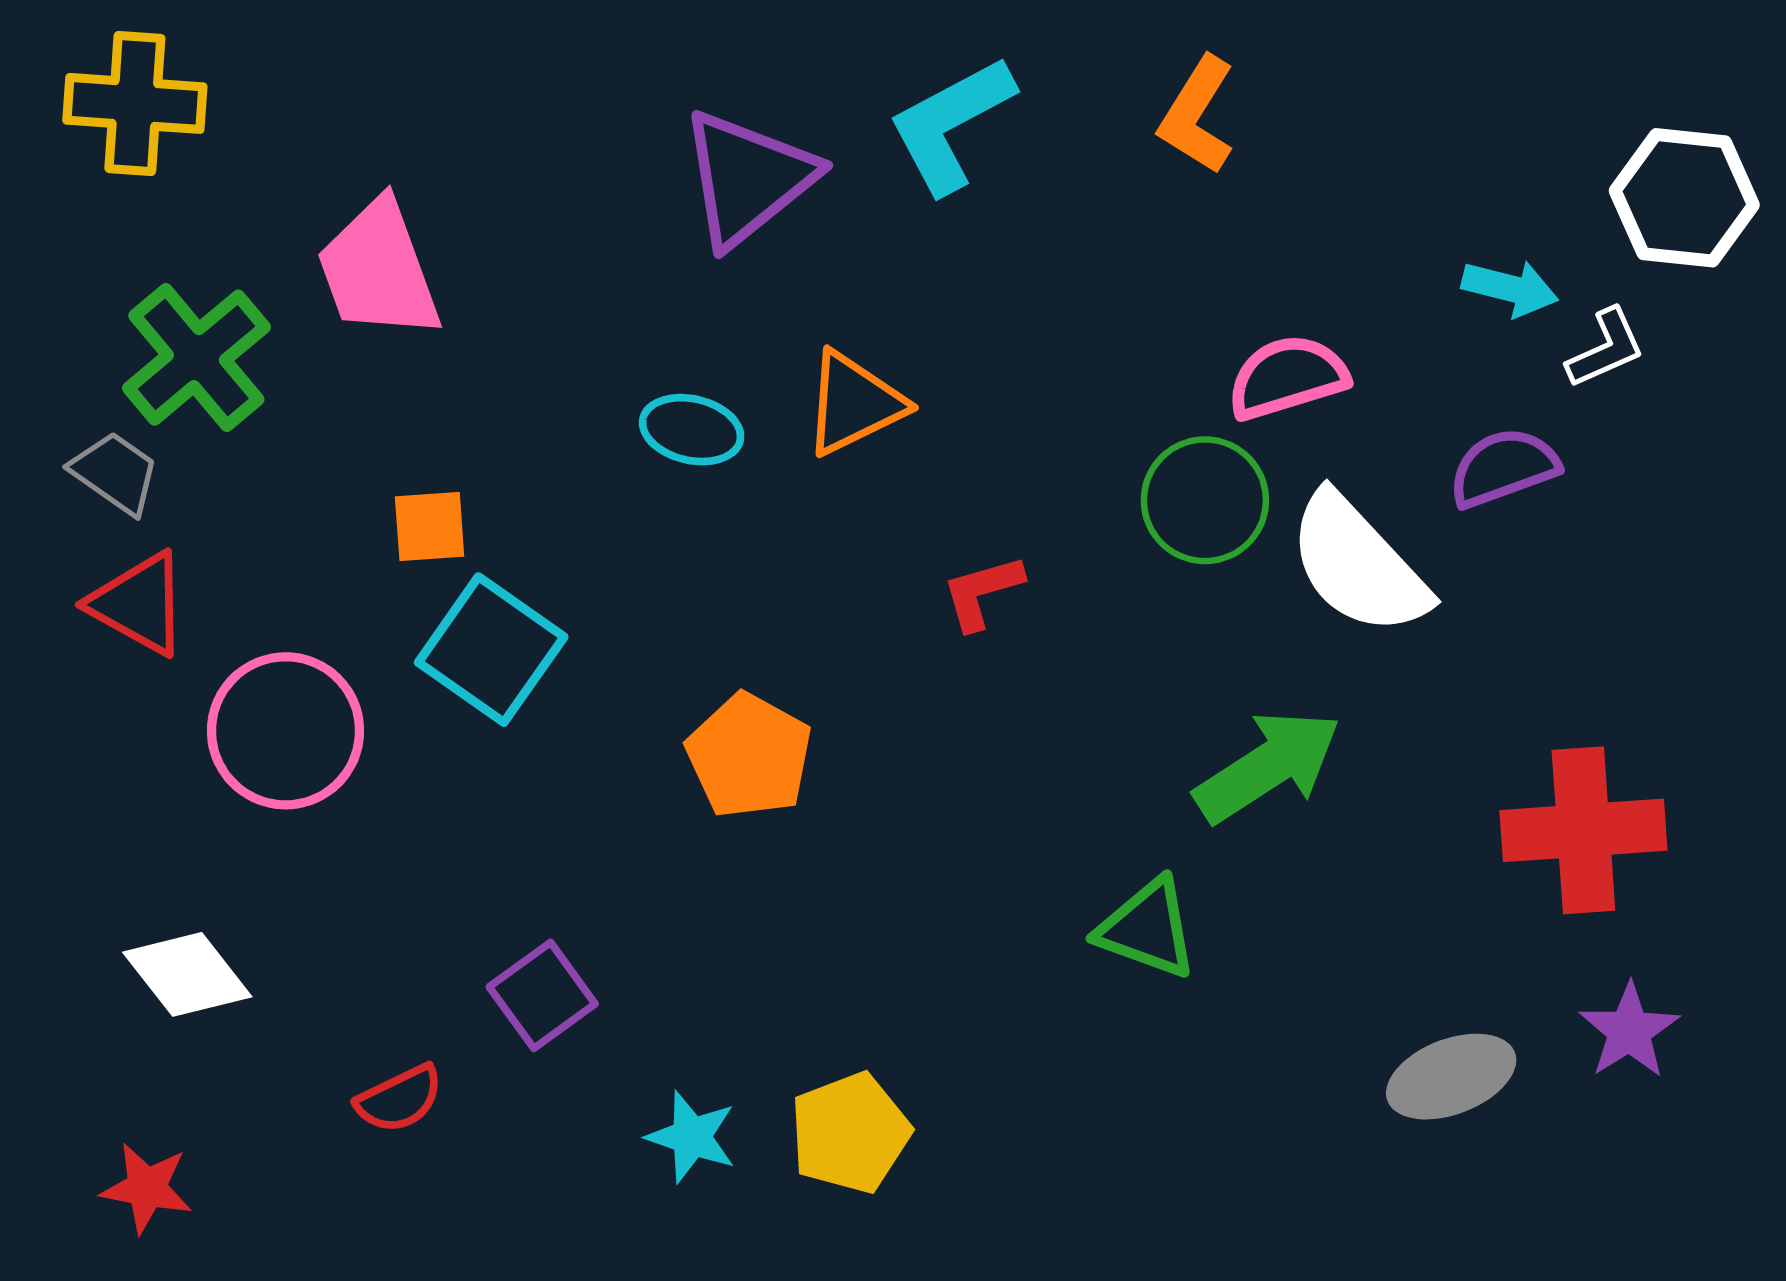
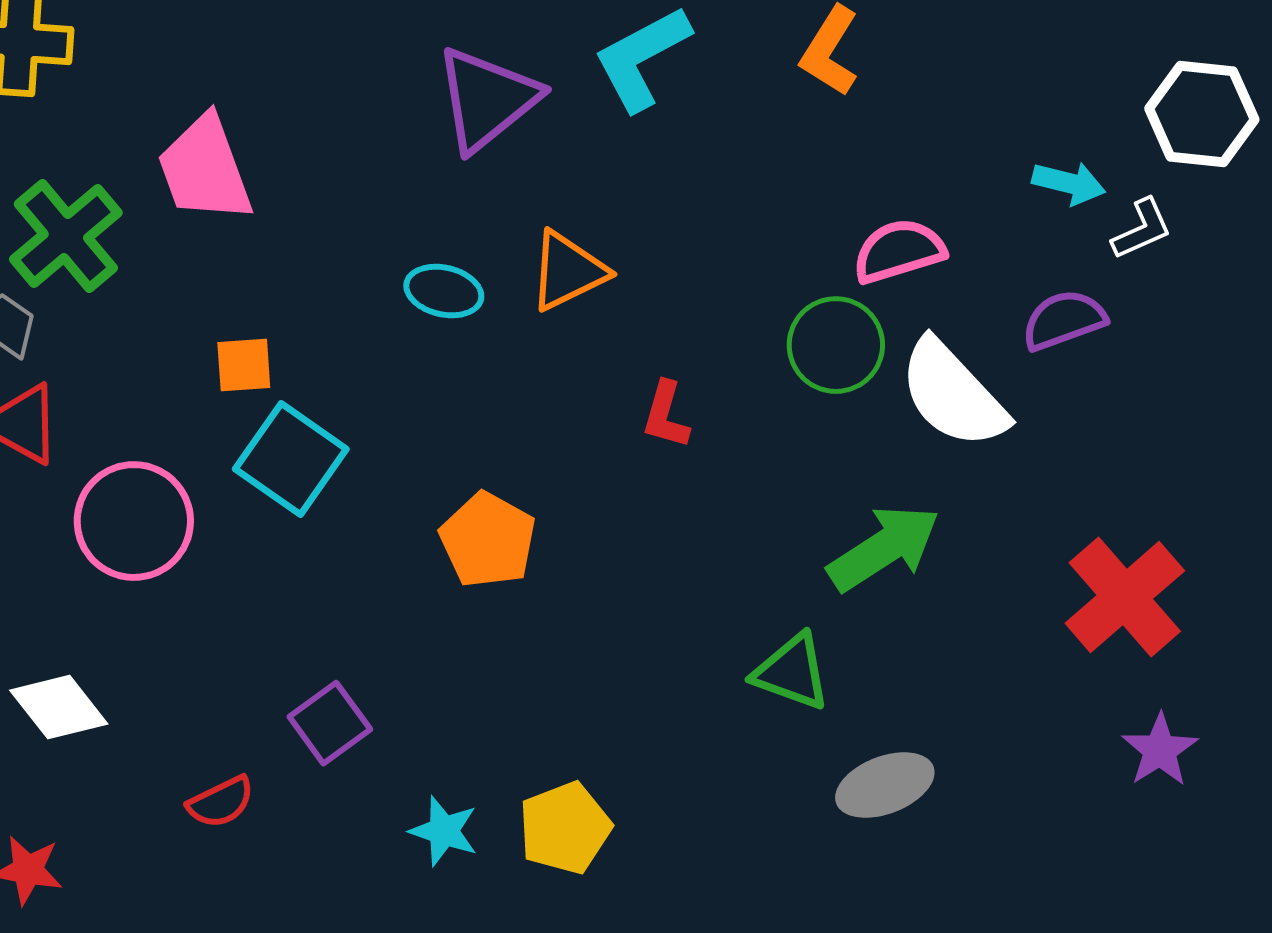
red L-shape: (982, 592) -> (666, 415), turned -58
red cross: (1583, 830) -> (1125, 597), turned -37
gray ellipse: (1451, 1077) -> (885, 785), moved

